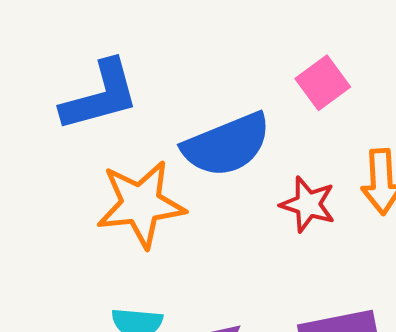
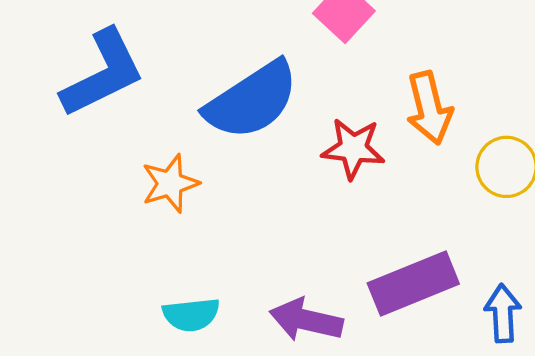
orange star: (141, 204) -> (170, 183), size x0.6

